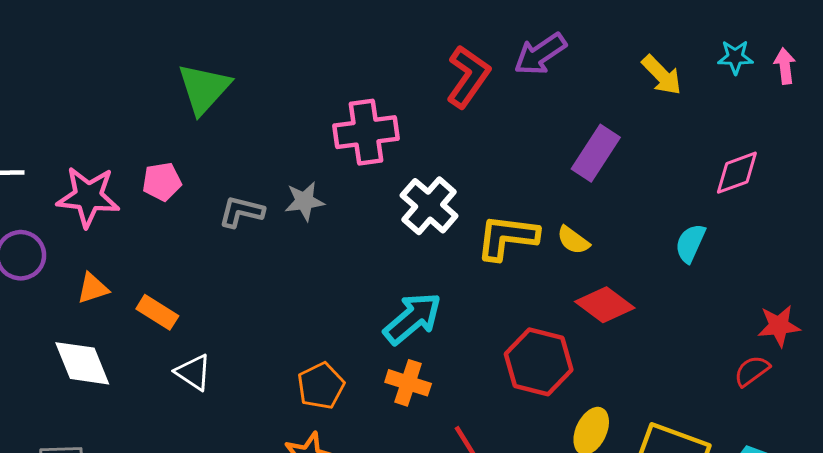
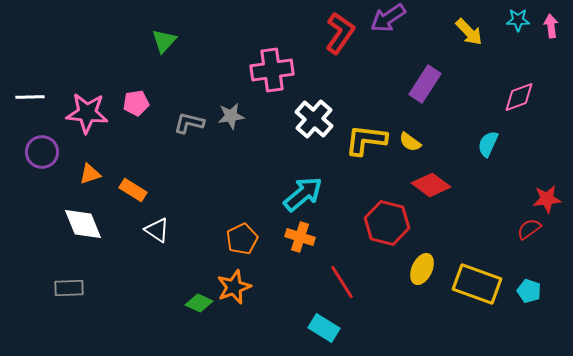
green triangle: (204, 89) -> (164, 41), size x0.7

